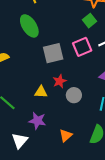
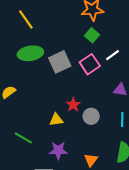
green ellipse: (29, 26) -> (30, 53), turned -55
gray square: (53, 53) -> (60, 62), moved

